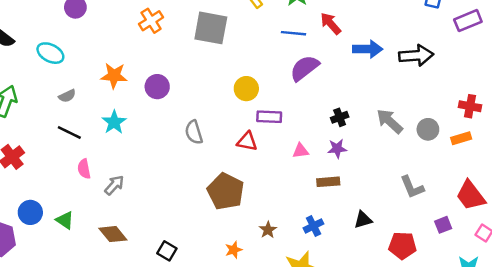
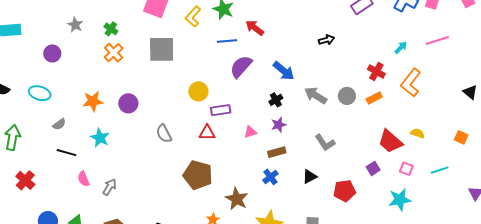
blue arrow: (368, 49) -> (284, 71), moved, turned 50
black arrow: (416, 55) -> (327, 40), size x0.6
red cross: (470, 106) -> (376, 71), turned 30
gray L-shape: (412, 187) -> (325, 143), moved
blue cross: (313, 226) -> (270, 177), moved
brown star: (268, 230) -> (237, 199), size x1.6

